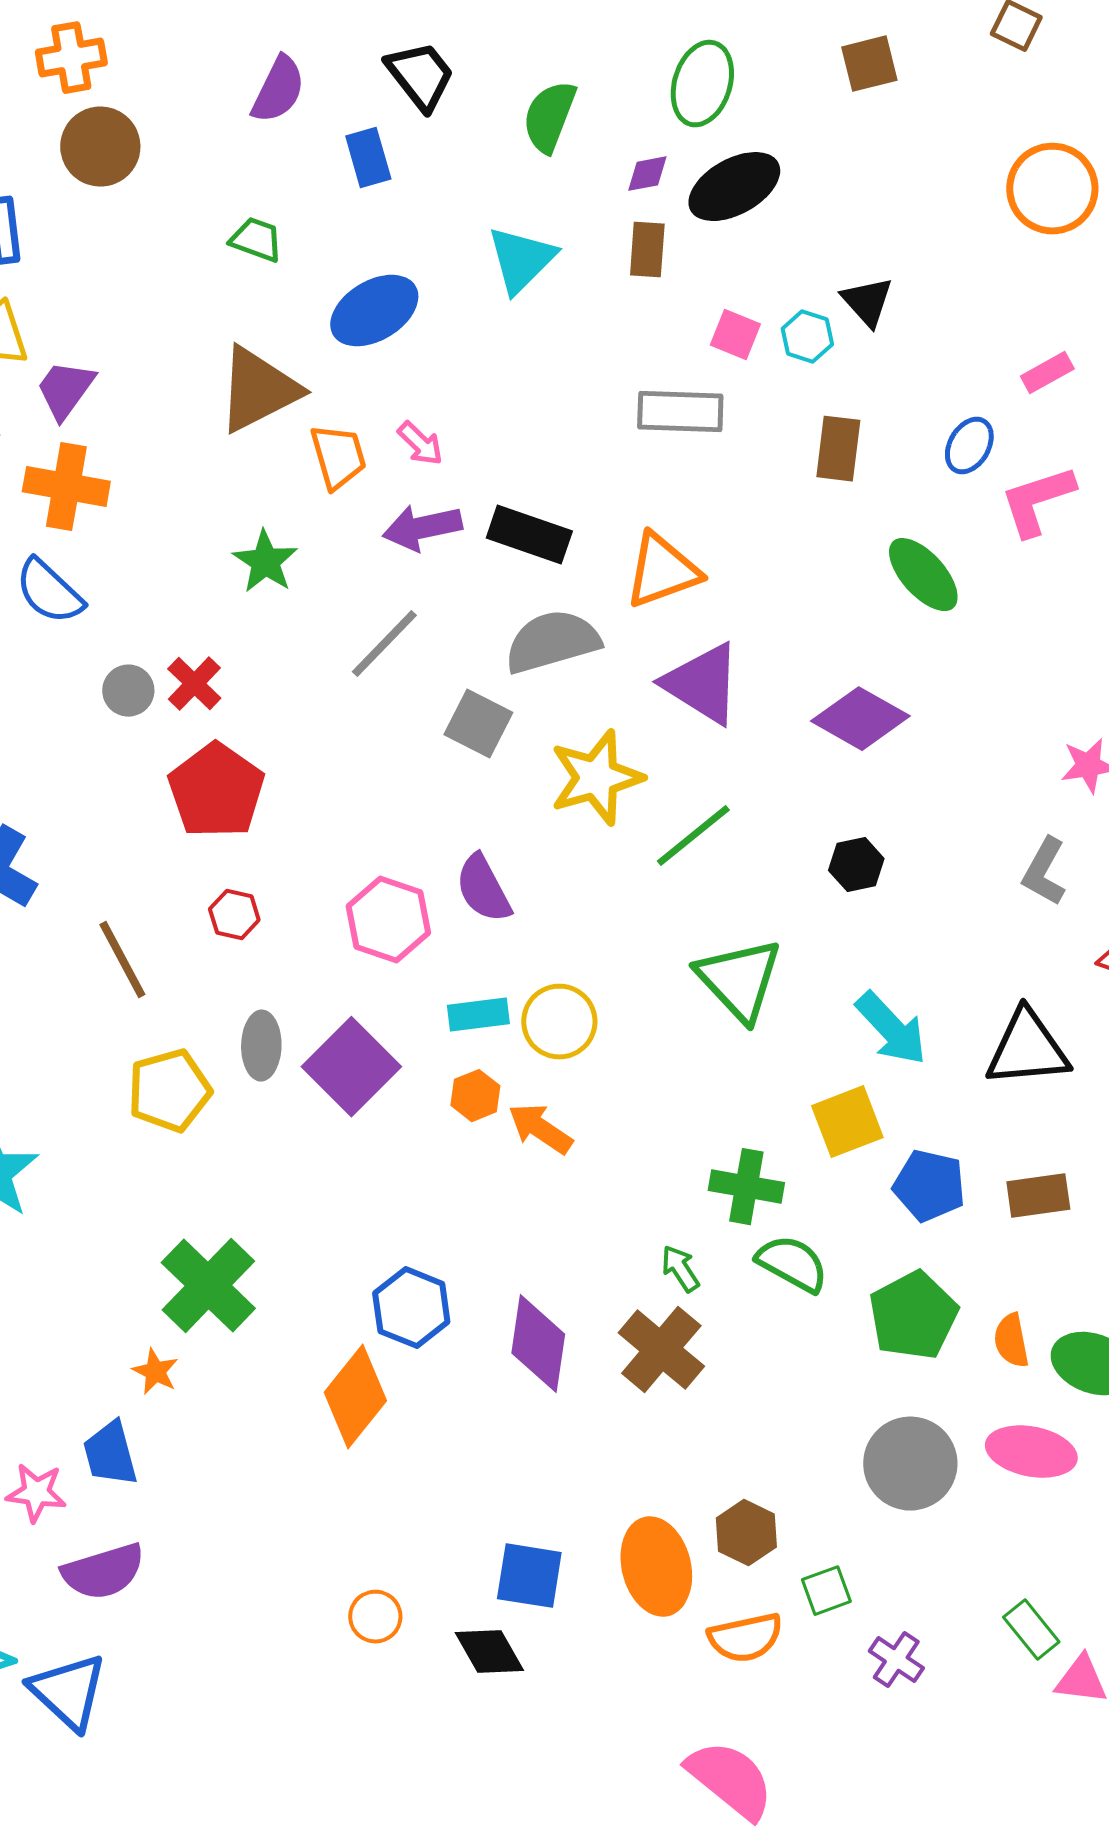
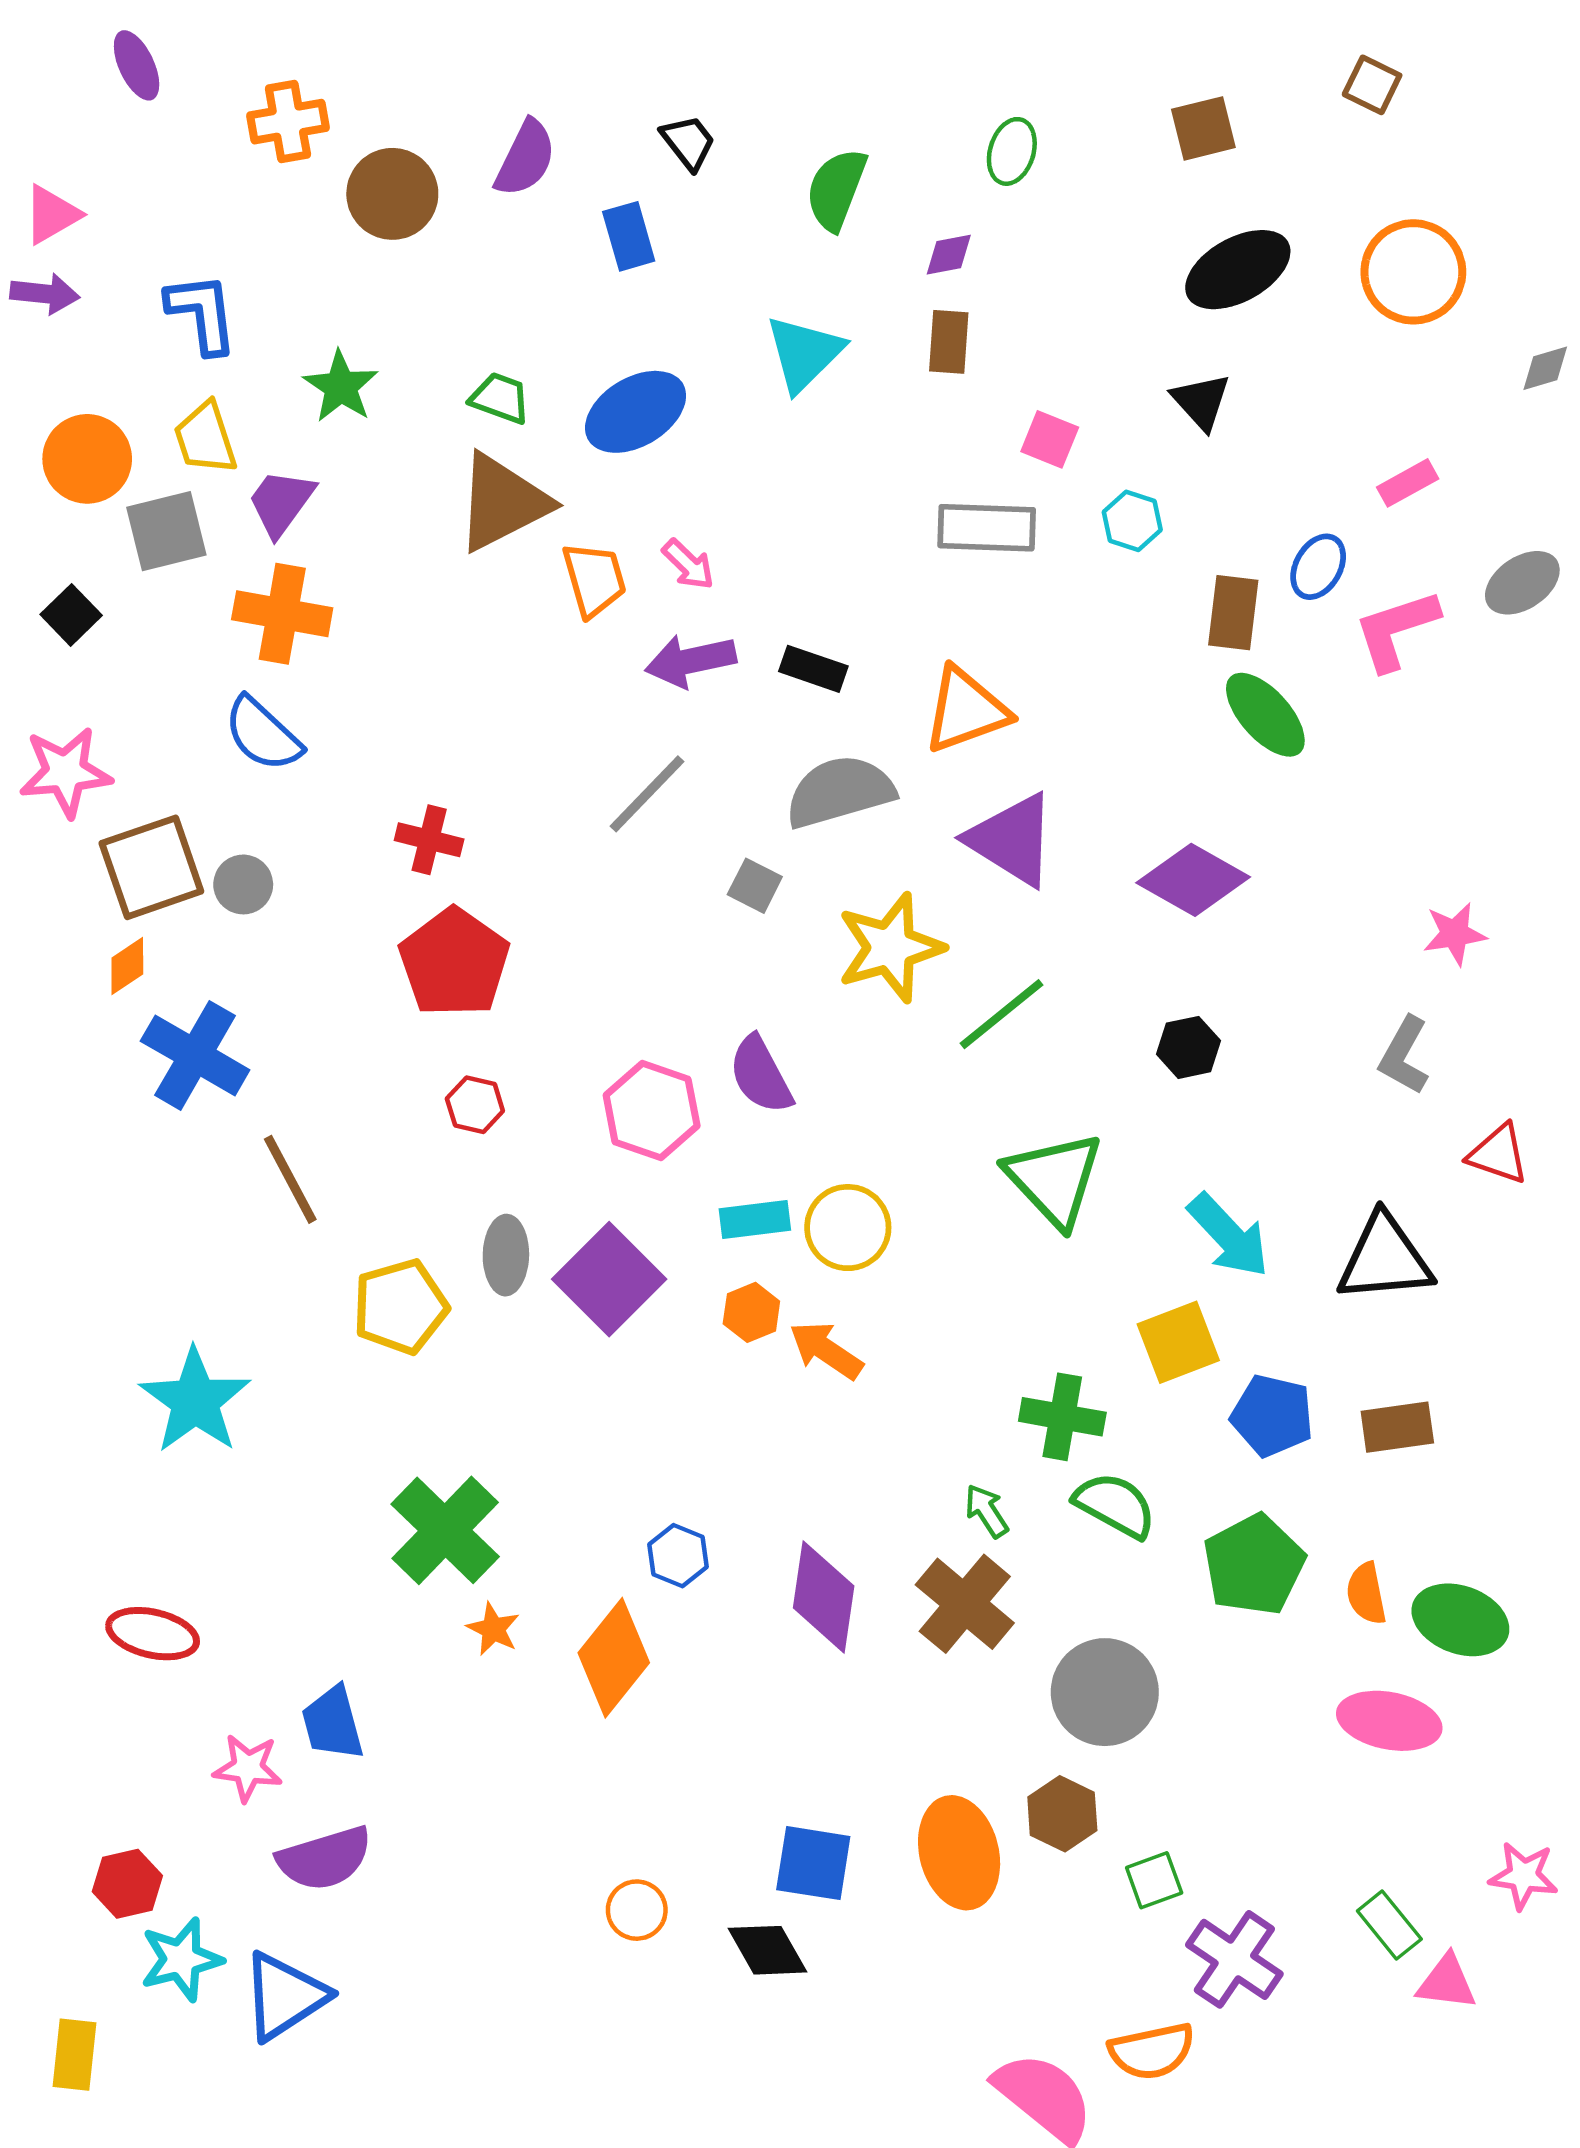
black trapezoid: (420, 76) -> (688, 142), size x0.7
green ellipse: (702, 84) -> (1012, 151), size x0.7
brown circle: (100, 147) -> (392, 194), moved
black ellipse: (734, 187) -> (1238, 270), moved
green trapezoid: (256, 240) -> (500, 398), moved
cyan hexagon: (807, 337) -> (1132, 521), moved
brown rectangle: (838, 449) -> (1233, 613), moved
black rectangle: (529, 535) -> (813, 669), size x0.7
green star: (265, 562) -> (341, 387), moved
red cross: (194, 684) -> (429, 840), turned -30
gray circle: (128, 691) -> (243, 884), moved
gray square: (478, 724) -> (755, 886), size x0.7
brown line: (122, 960) -> (290, 1179), moved
blue hexagon: (411, 1308) -> (678, 1556), size x0.7
orange star: (155, 1372) -> (493, 1629), moved
gray circle: (910, 1464) -> (1105, 1692), moved
orange semicircle: (745, 1638) -> (1152, 2051), moved
purple cross: (896, 1660) -> (1234, 1959), size x1.5
blue triangle: (68, 1692) -> (285, 1996), turned 44

